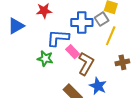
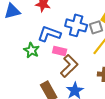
pink rectangle: (73, 52) -> (60, 51), turned -48

